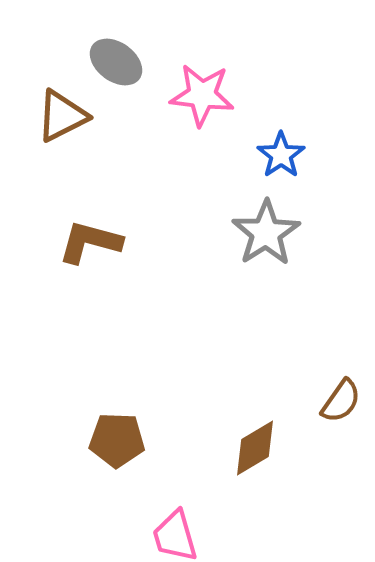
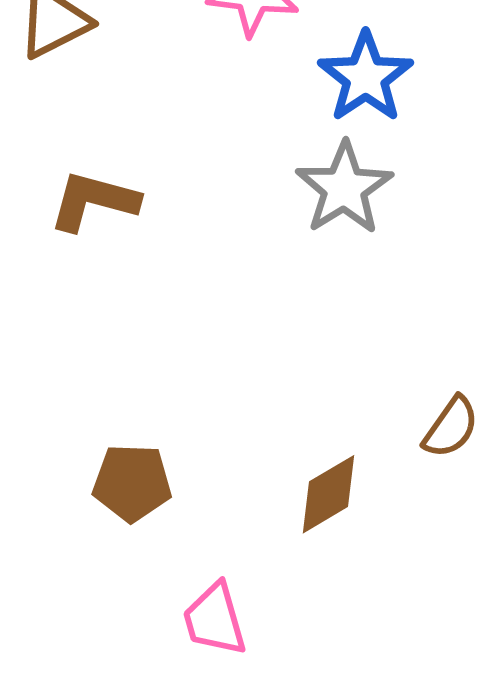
blue star: (281, 155) -> (366, 77), size x1.4

